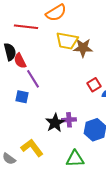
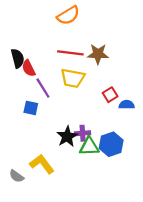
red line: (26, 27) -> (70, 53), moved
yellow trapezoid: (67, 41) -> (73, 78), moved
green triangle: (75, 159) -> (89, 146), moved

